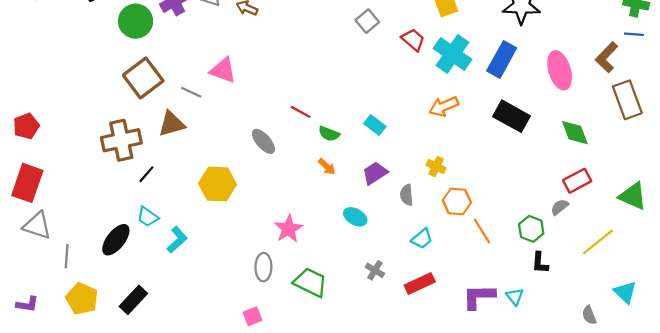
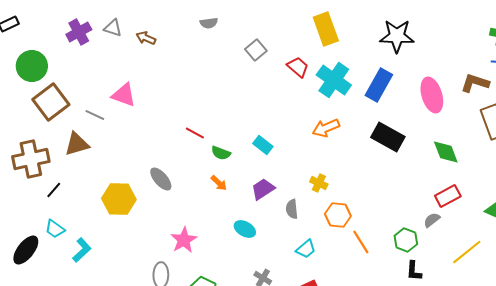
green circle: (136, 21) -> (32, 66), moved
brown L-shape: (607, 57) -> (475, 83), turned 64
gray ellipse: (263, 141) -> (161, 179), moved

